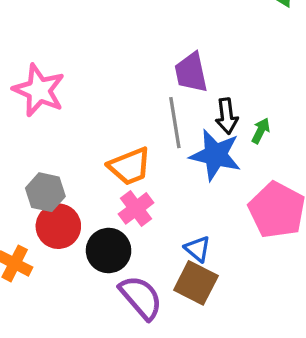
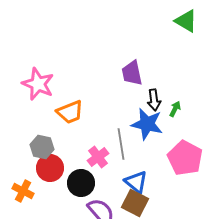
gray line: (175, 123) -> (121, 144), moved
orange trapezoid: (130, 166) -> (70, 112), moved
blue triangle: (198, 249) -> (136, 182), size x1.4

